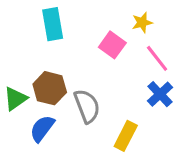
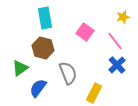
yellow star: (142, 23) -> (123, 17), moved
brown hexagon: (50, 88) -> (43, 48), moved

